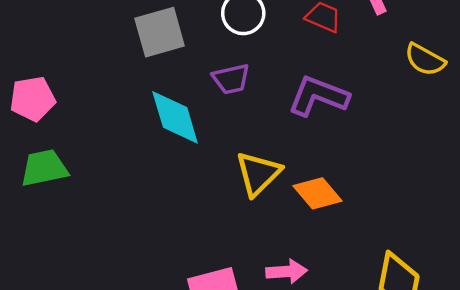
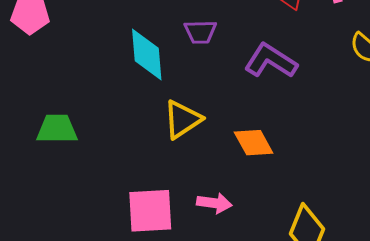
green trapezoid: (44, 168) -> (57, 129), moved
yellow triangle: (258, 174) -> (183, 119), moved

